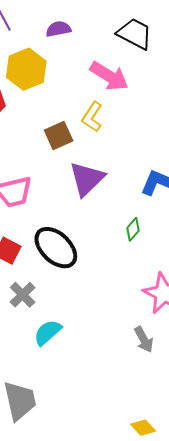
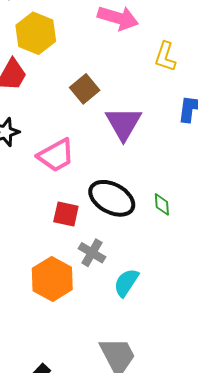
yellow L-shape: (92, 117) -> (165, 57), moved
green diamond: (133, 229) -> (162, 204), moved, turned -30

